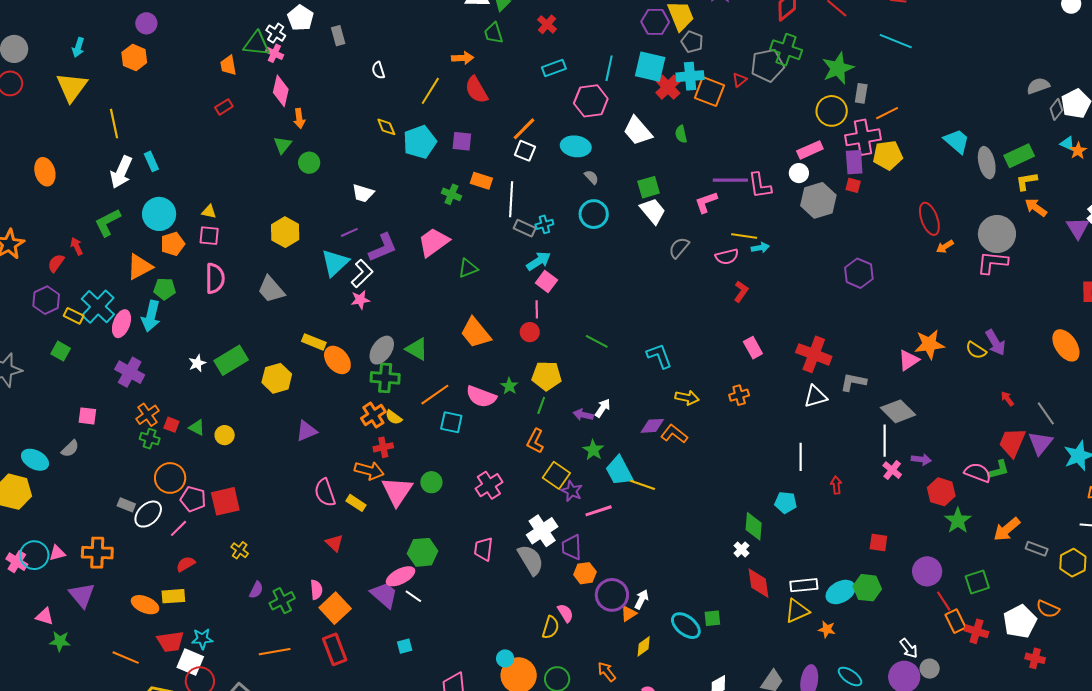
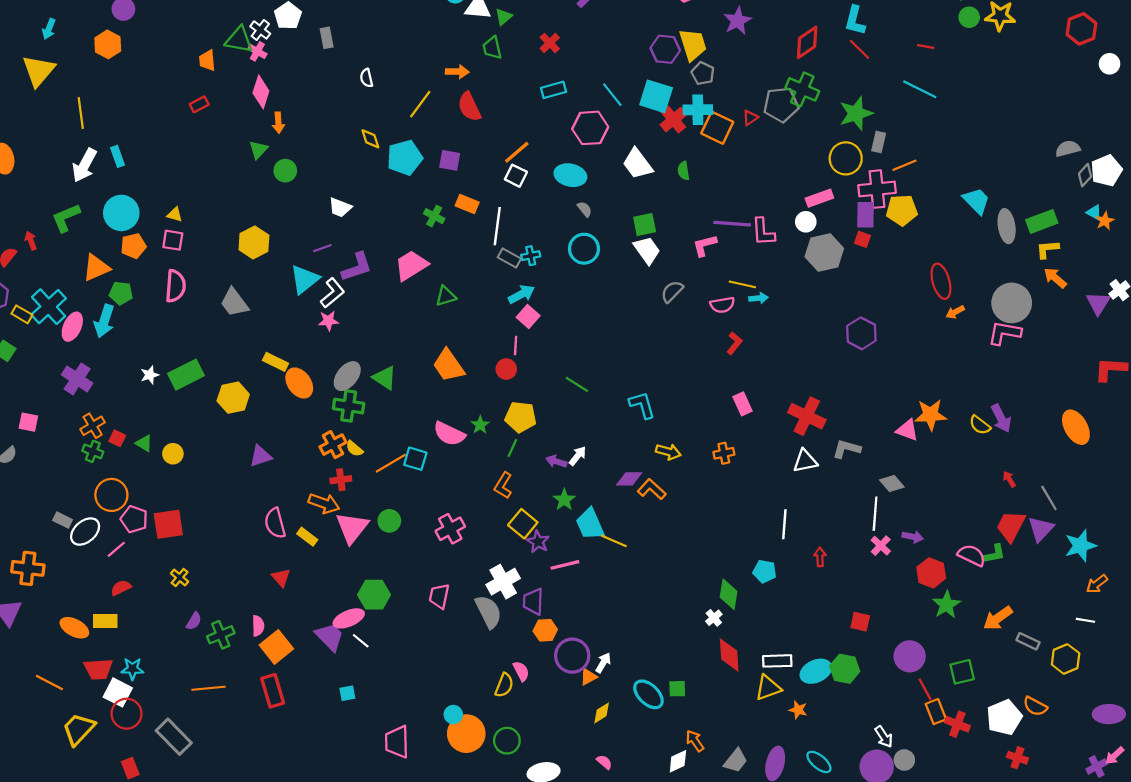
cyan line: (609, 68) -> (612, 95), turned -55
pink triangle: (909, 360) -> (907, 430), turned 50
orange line: (435, 395) -> (391, 463), moved
gray diamond: (898, 411) -> (892, 484), size x0.7
orange arrow: (607, 672) -> (695, 741), moved

